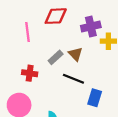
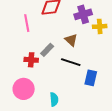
gray rectangle: (56, 57) -> (47, 50), moved

